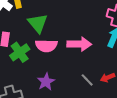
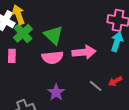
green triangle: (38, 23) -> (53, 35), moved
green cross: (20, 52) -> (23, 33), moved

